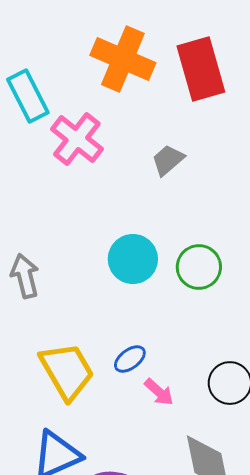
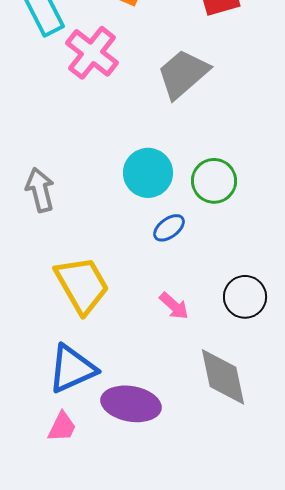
gray trapezoid: (168, 160) -> (183, 74), size x1.6
blue ellipse: (130, 359) -> (169, 228), moved

